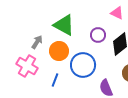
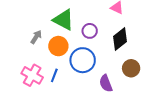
purple circle: (98, 35) -> (90, 31), moved
pink cross: (27, 66) -> (32, 75), moved

